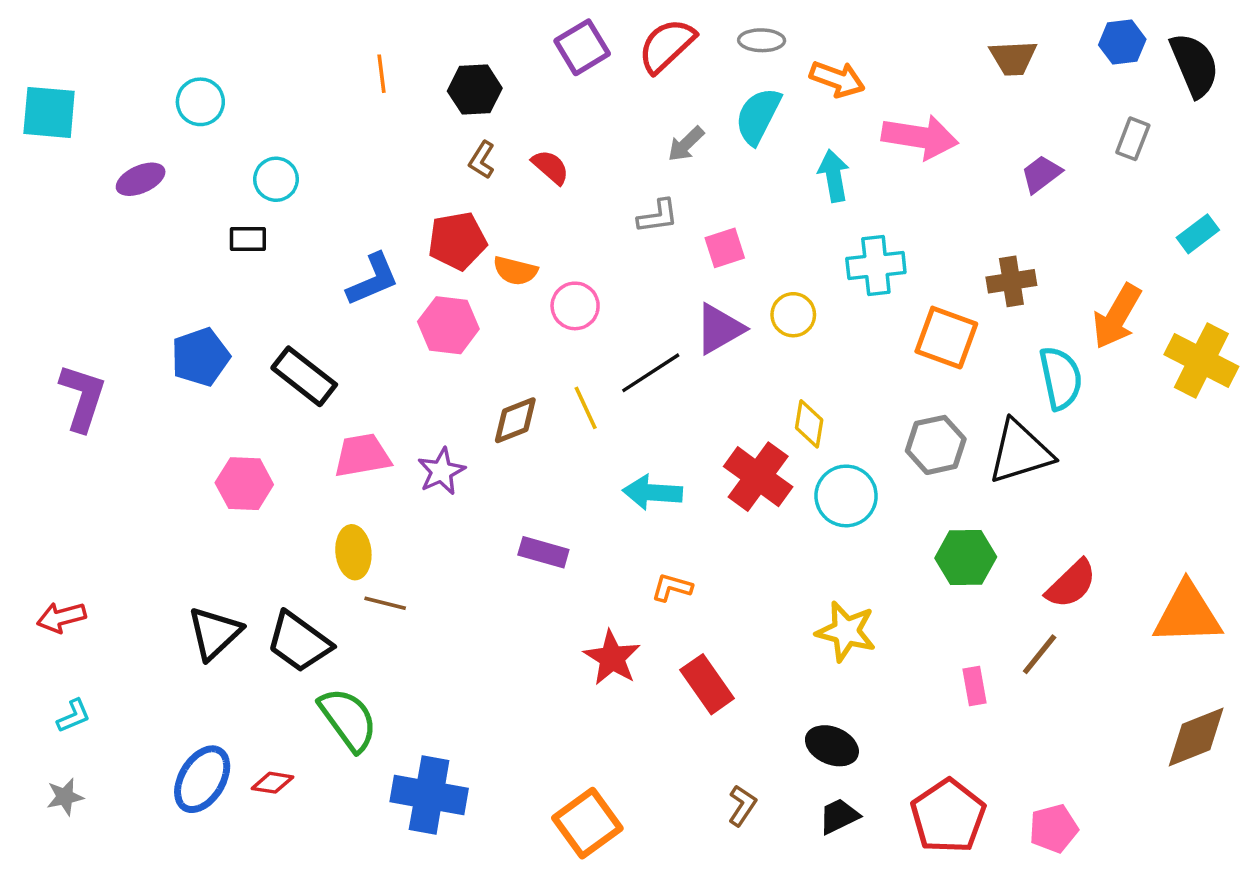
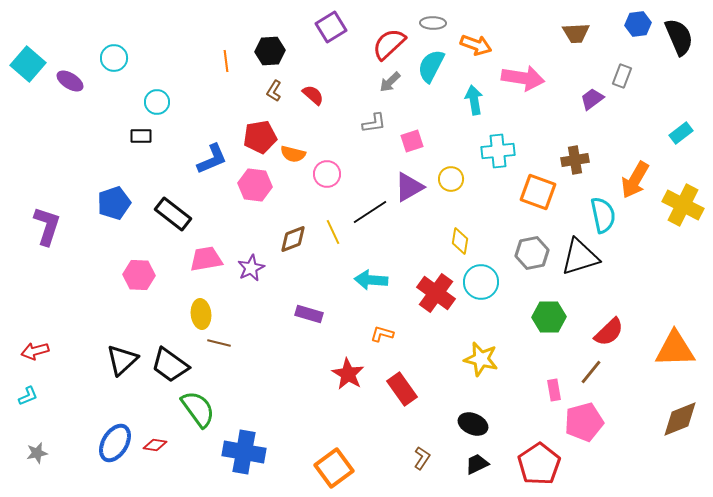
red semicircle: (667, 46) -> (389, 44), moved
orange line: (382, 74) -> (226, 61), moved
cyan square: (49, 112) -> (28, 64), turned 36
gray rectangle: (1133, 139) -> (622, 76), moved
purple ellipse: (141, 179) -> (70, 81), moved, turned 56
red cross: (758, 477) -> (436, 293), moved
cyan L-shape: (74, 716) -> (28, 396), moved
pink pentagon: (1054, 828) -> (584, 422), moved, size x1.4

